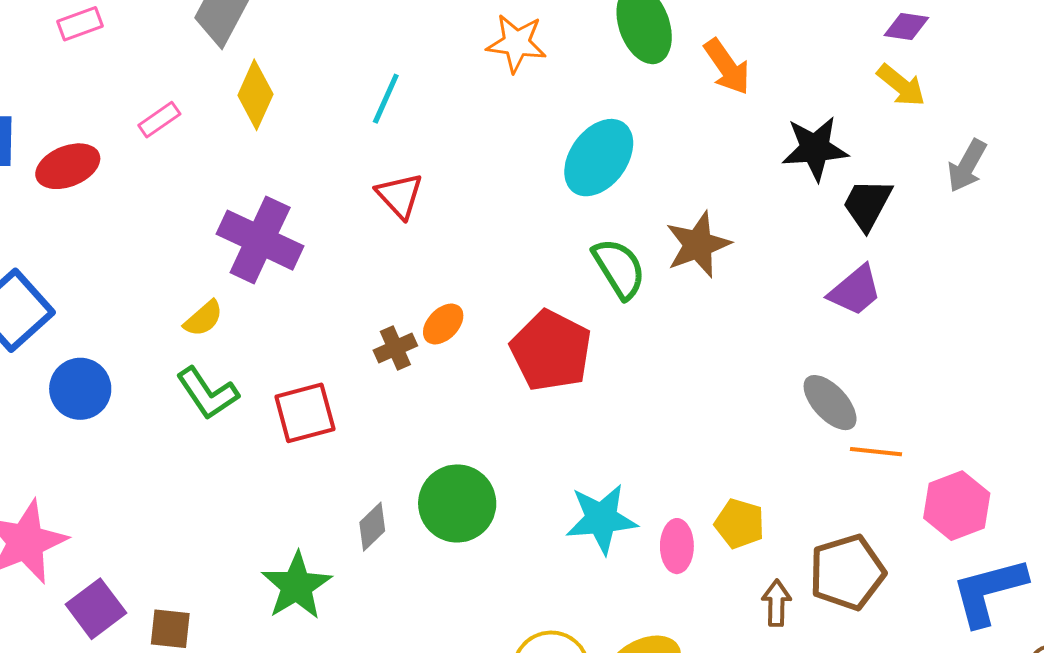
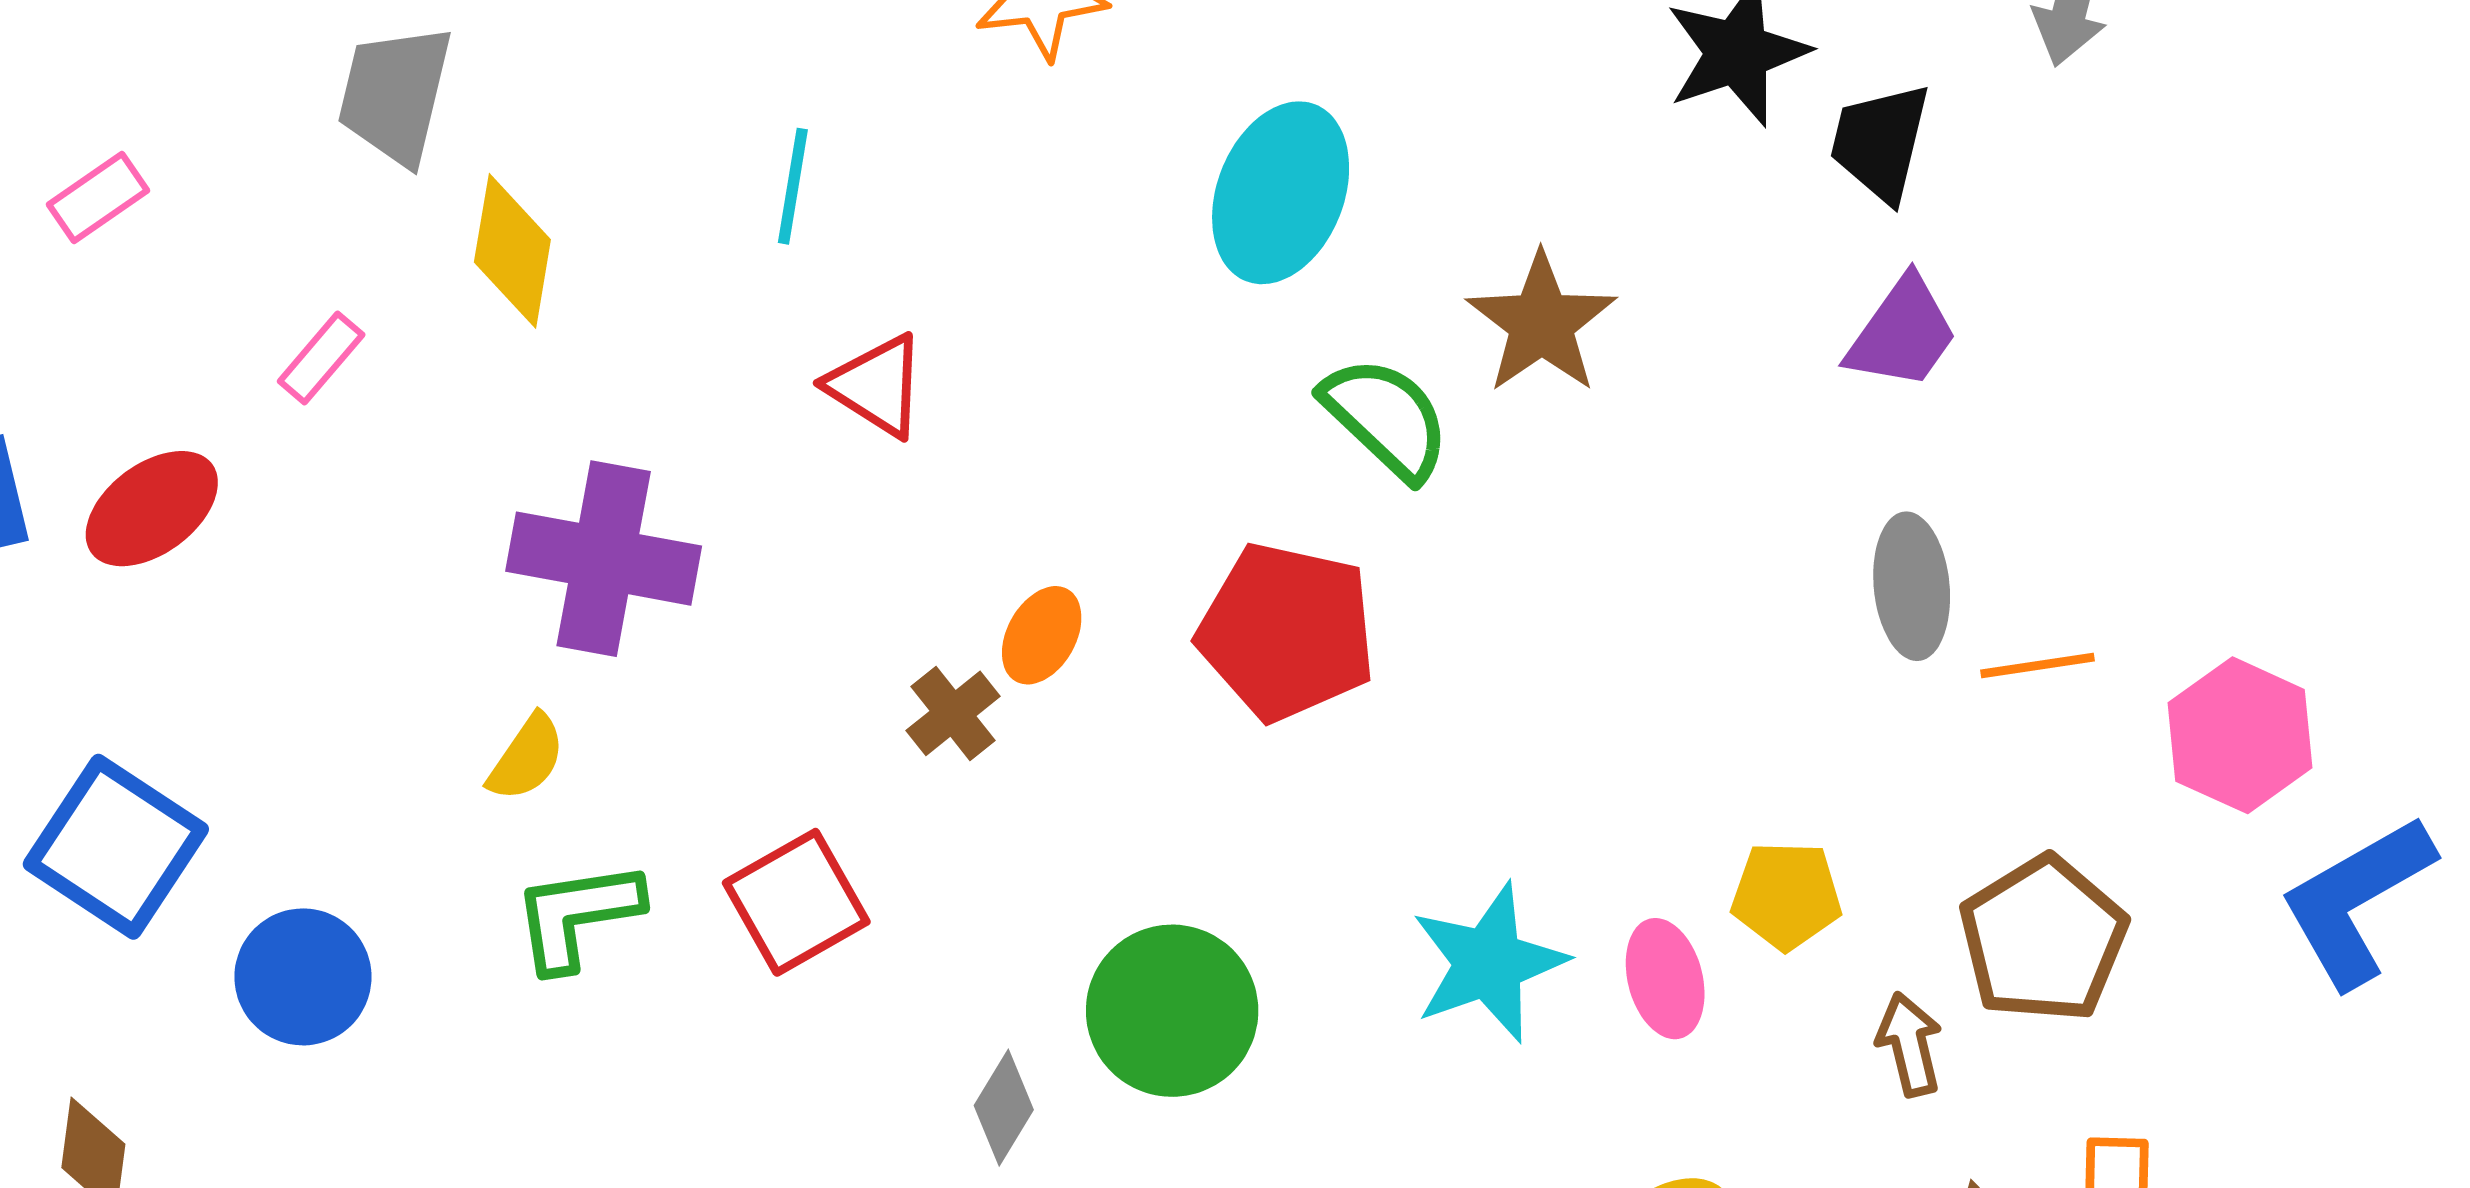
green L-shape: (207, 393) -> (577, 915), turned 130
gray ellipse: (830, 403) -> (1912, 586), turned 52

